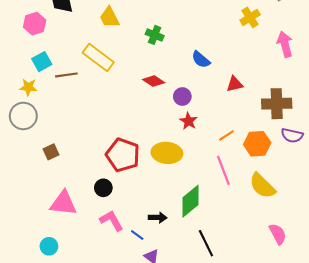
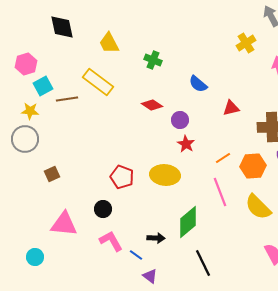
pink hexagon: (35, 24) -> (26, 64), moved
red pentagon: (123, 155) -> (122, 177), size x0.7
cyan circle: (49, 246) -> (35, 257), moved

